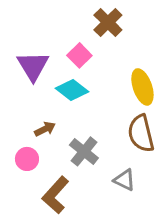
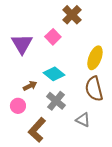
yellow ellipse: (142, 87) -> (95, 58), turned 40
cyan diamond: (72, 90) -> (54, 74), moved

